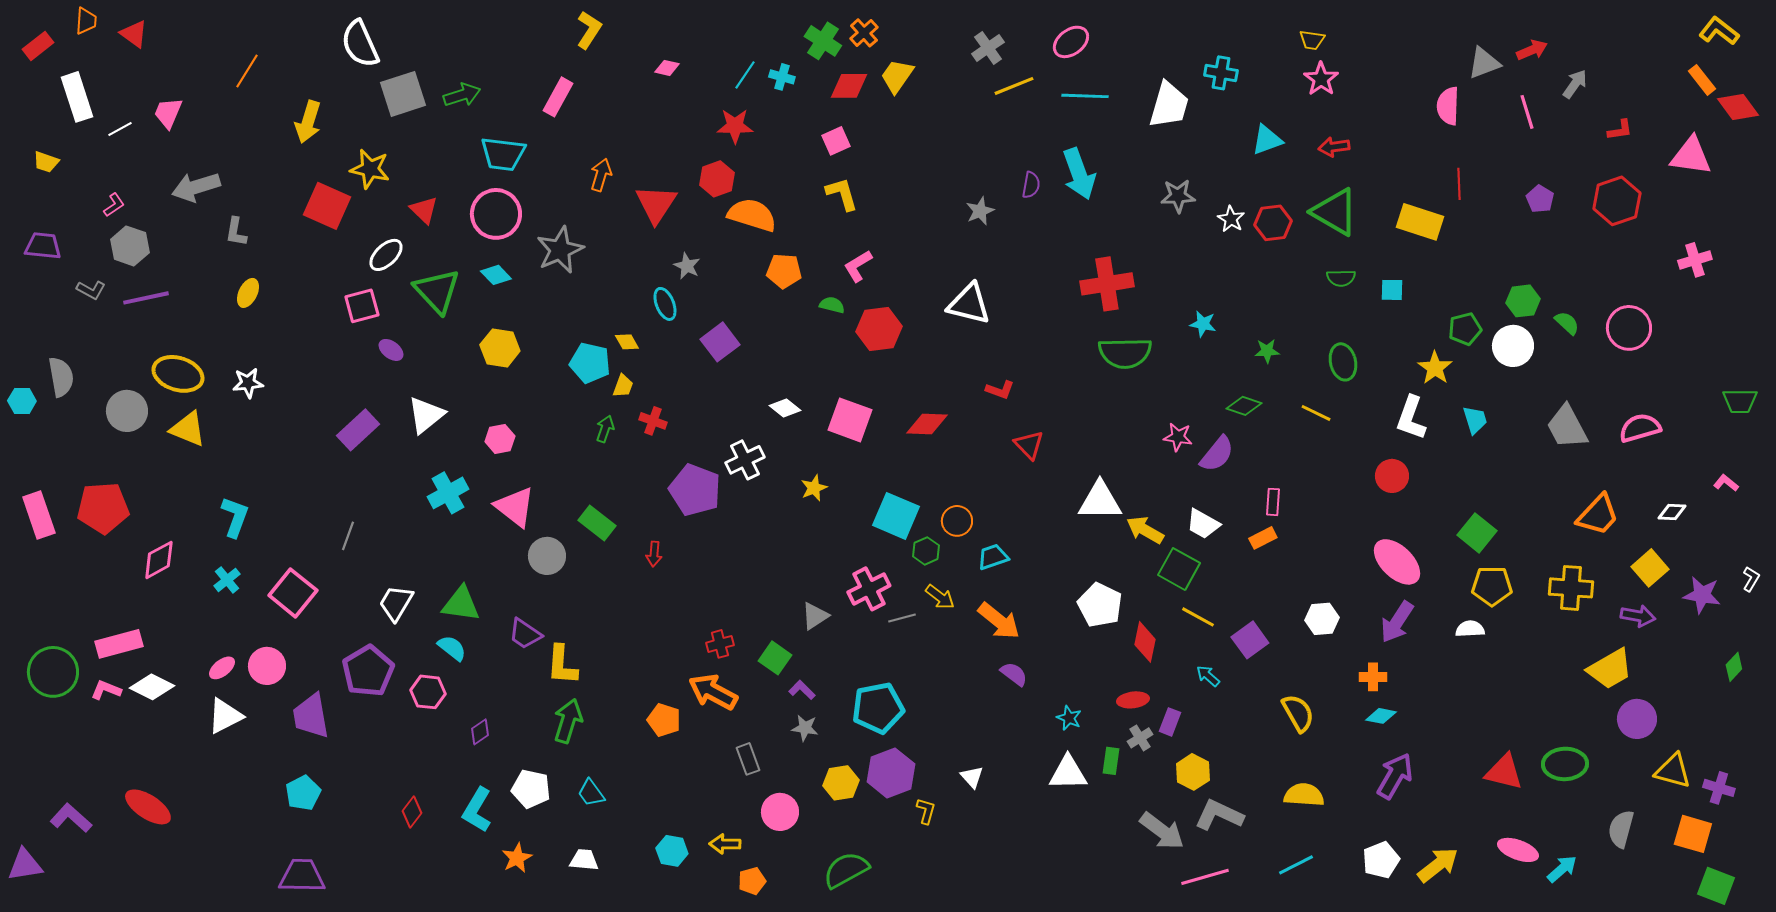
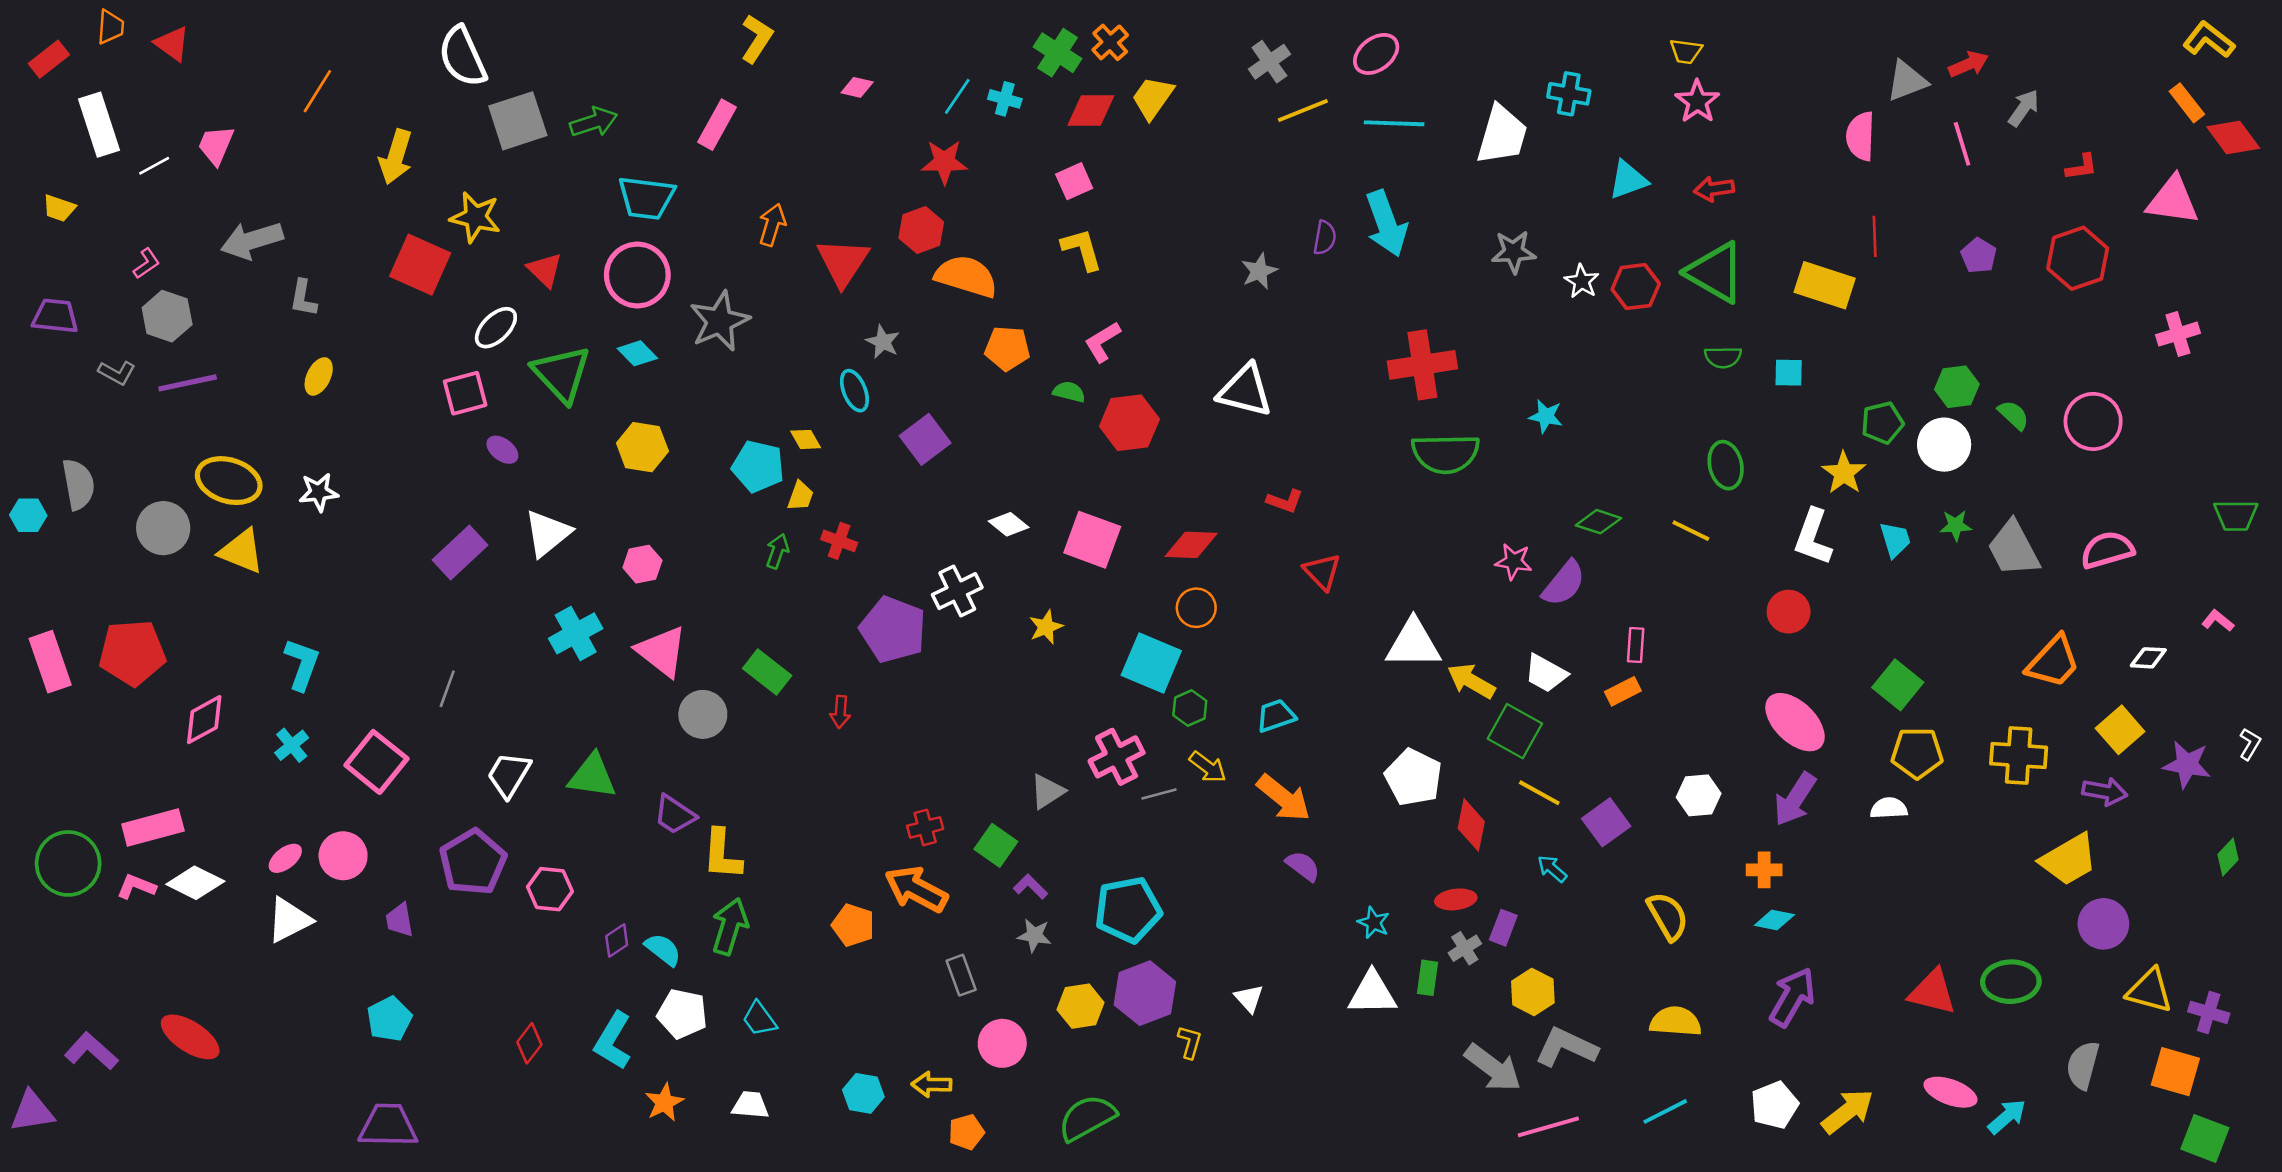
green star: (1267, 351) -> (1956, 526), moved
orange circle: (957, 521) -> (1196, 608), moved
cyan semicircle: (452, 648) -> (663, 950), moved
purple trapezoid: (311, 716) -> (400, 920), size x0.6

